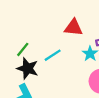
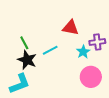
green line: (23, 49) -> (24, 43), turned -72

